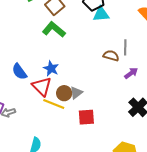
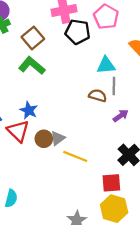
cyan triangle: (101, 14) -> (106, 65), moved
yellow line: (54, 104) -> (75, 156), moved
red square: (86, 117) -> (111, 183), moved

